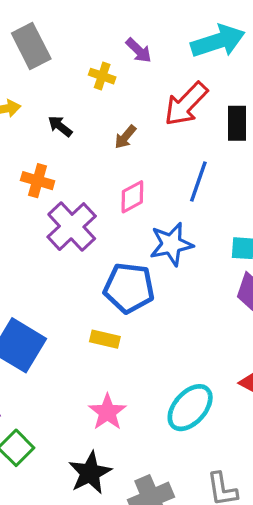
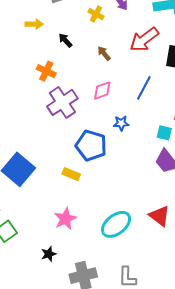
brown arrow: (125, 137) -> (104, 53), turned 91
blue star: (171, 244) -> (121, 123), size x0.6
black star: (90, 473) -> (49, 254), size x0.6

